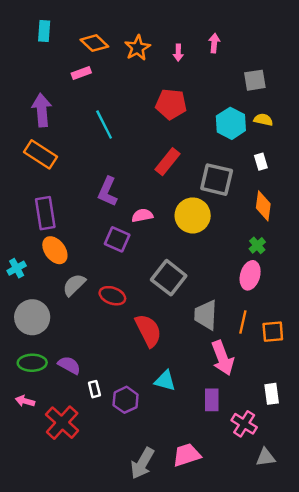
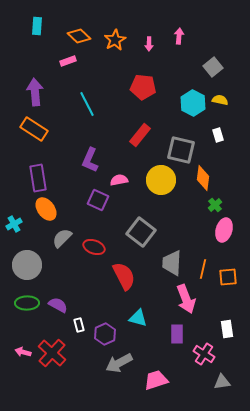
gray square: (255, 80) -> (213, 67), turned -30
orange diamond: (263, 206) -> (203, 178), moved
pink ellipse: (250, 275) -> (224, 230), moved
pink arrow: (25, 401) -> (23, 352), moved
gray arrow: (142, 463) -> (119, 363), moved, turned 32

